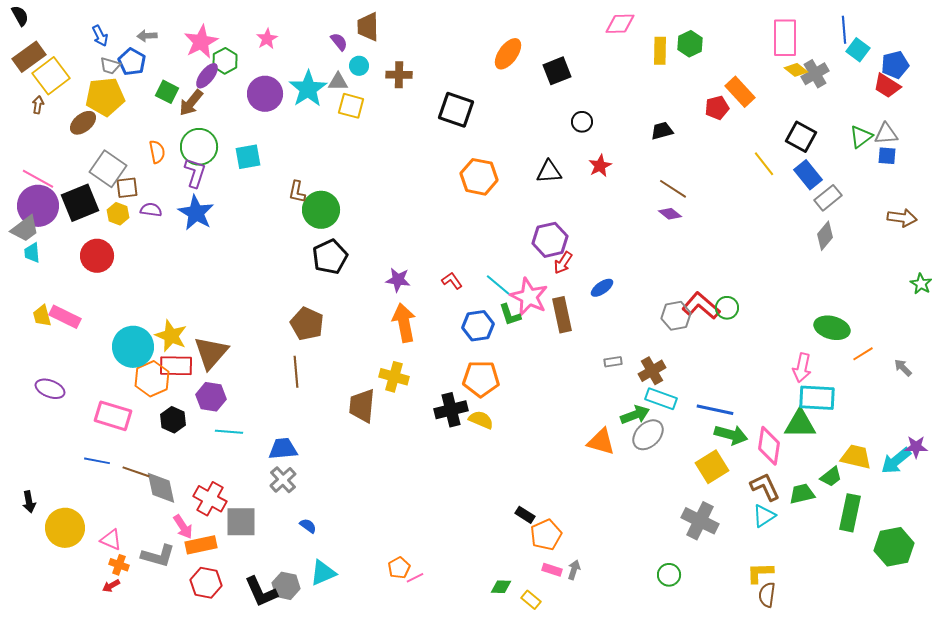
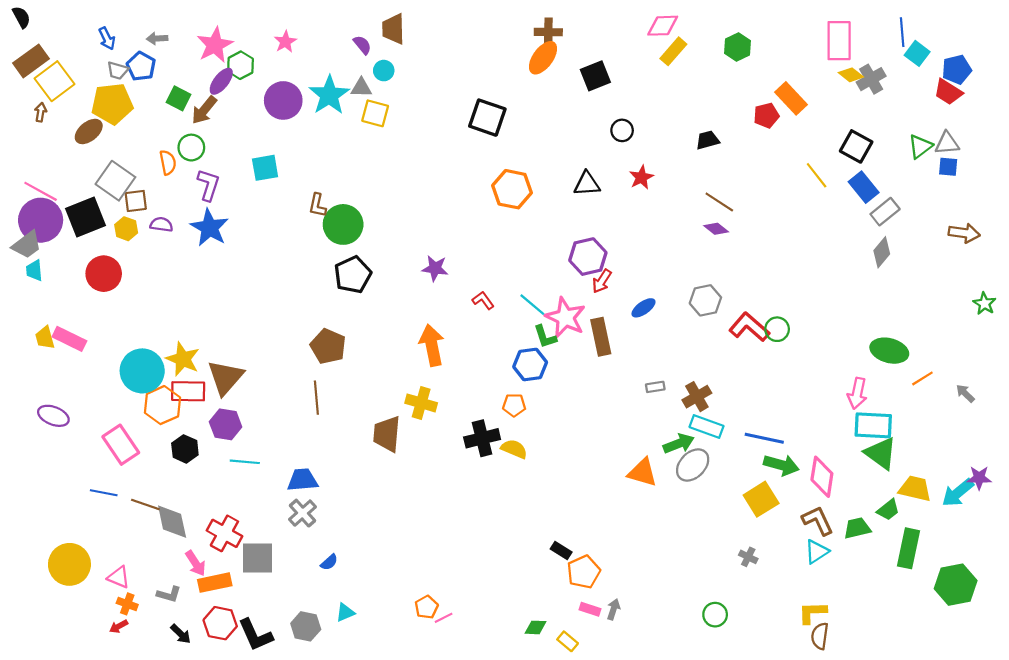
yellow rectangle: (660, 51) -> (673, 51), moved, turned 40
brown cross: (399, 75) -> (548, 32), moved
green circle: (199, 147) -> (191, 148), moved, size x0.7
purple star: (398, 280) -> (435, 268), moved
gray hexagon: (676, 316) -> (705, 300), moved
blue hexagon: (478, 326) -> (530, 364), moved
orange pentagon: (481, 379) -> (514, 405), size x0.6
pink rectangle: (113, 416) -> (121, 445), turned 39
green triangle: (800, 424) -> (881, 453), moved, turned 36
black arrow: (29, 502) -> (181, 634), moved, turned -35
gray cross: (700, 521) -> (748, 557), size x0.5
blue semicircle: (308, 526) -> (329, 562), turned 102
gray L-shape: (158, 556) -> (169, 594), size x0.7
cyan triangle: (323, 573) -> (345, 612), size x0.7
black L-shape: (261, 592) -> (255, 635), moved

